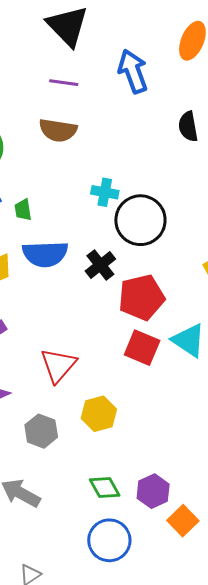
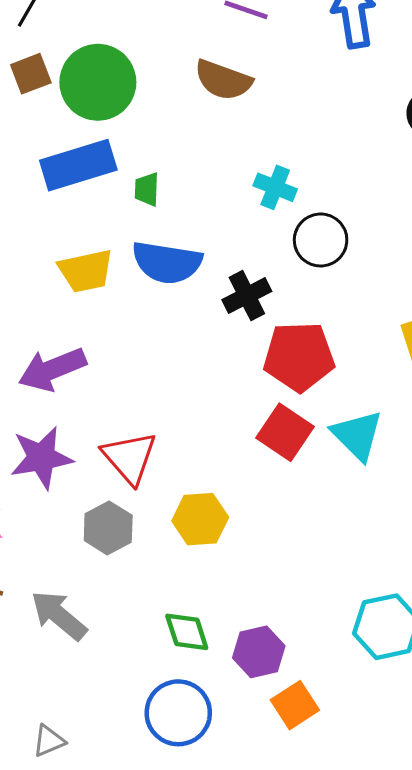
black circle: (140, 220) -> (321, 240), size x0.7
red triangle: (58, 365) -> (129, 458), moved, turned -33

